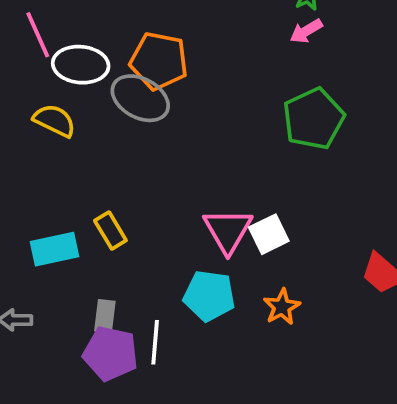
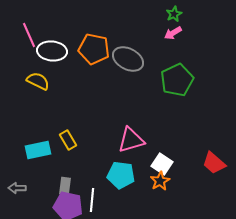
gray ellipse: (140, 98) -> (128, 59), moved
pink triangle: (228, 230) -> (131, 140), turned 44
white square: (269, 234) -> (162, 164), moved, turned -30

